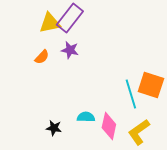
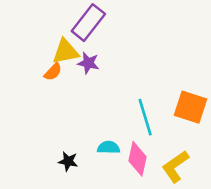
yellow triangle: (50, 23) -> (66, 52), moved
cyan line: (131, 94) -> (145, 117), moved

